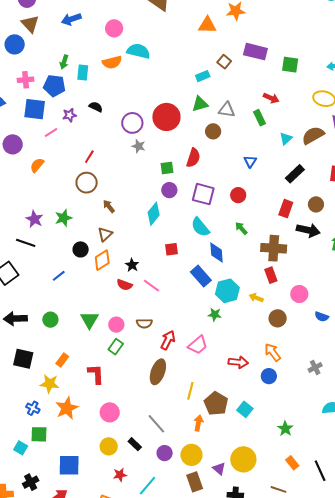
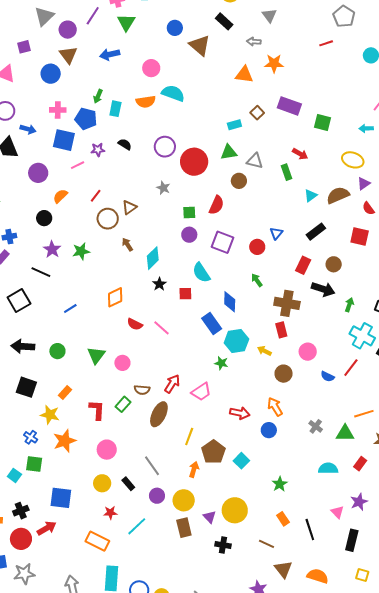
purple circle: (132, 123) -> (165, 147), moved
red line: (89, 157) -> (96, 196), moved
blue triangle: (250, 161) -> (276, 233), moved
cyan diamond: (154, 214) -> (153, 258), moved
cyan semicircle: (200, 227) -> (201, 273), moved
brown triangle: (105, 234) -> (129, 207), moved
black circle: (81, 249) -> (44, 218), moved
black star: (132, 265) -> (159, 284), moved
brown semicircle: (144, 323) -> (142, 390), moved
green rectangle: (116, 347) -> (123, 404), moved
gray cross: (315, 367) -> (316, 426), turned -32

